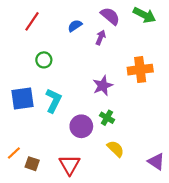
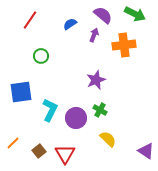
orange cross: (140, 70) -> (124, 45), moved
cyan L-shape: (53, 101) -> (50, 110), moved
brown square: (32, 164) -> (39, 151), moved, turned 32

